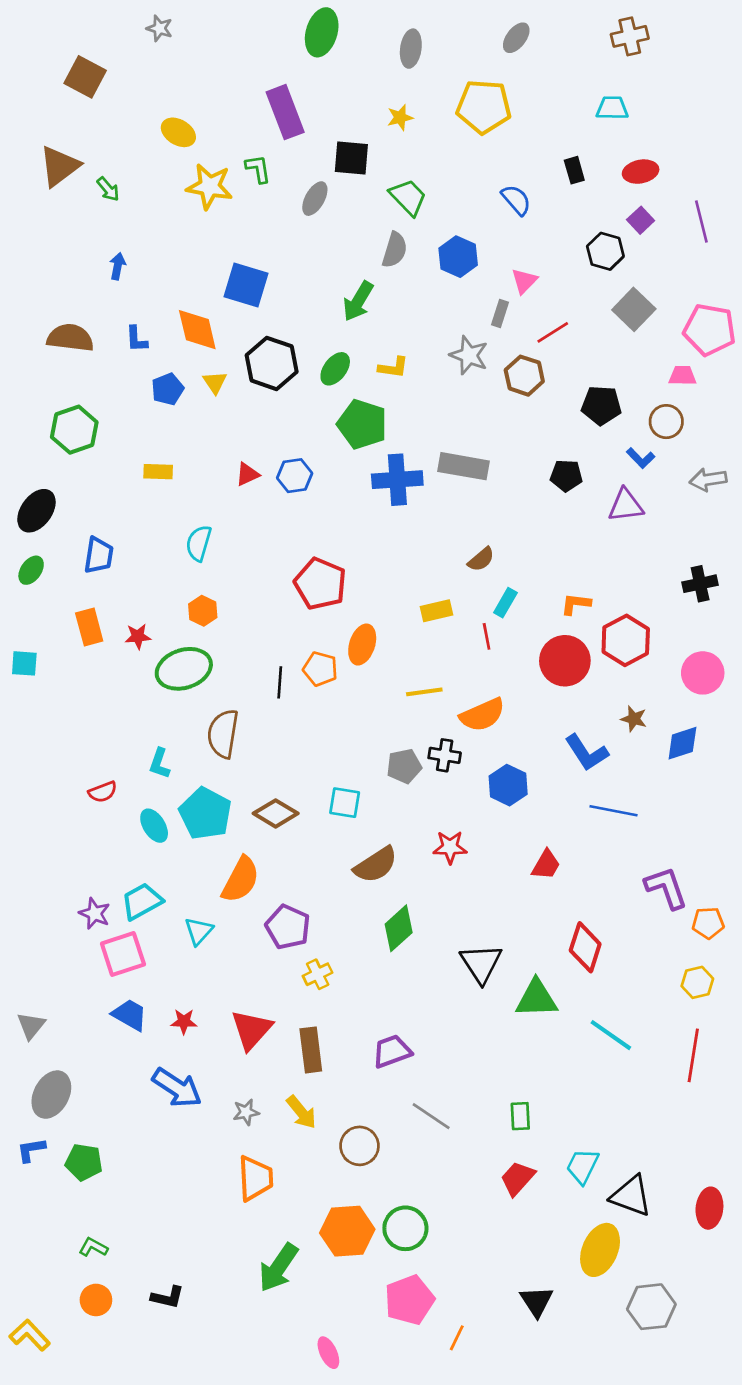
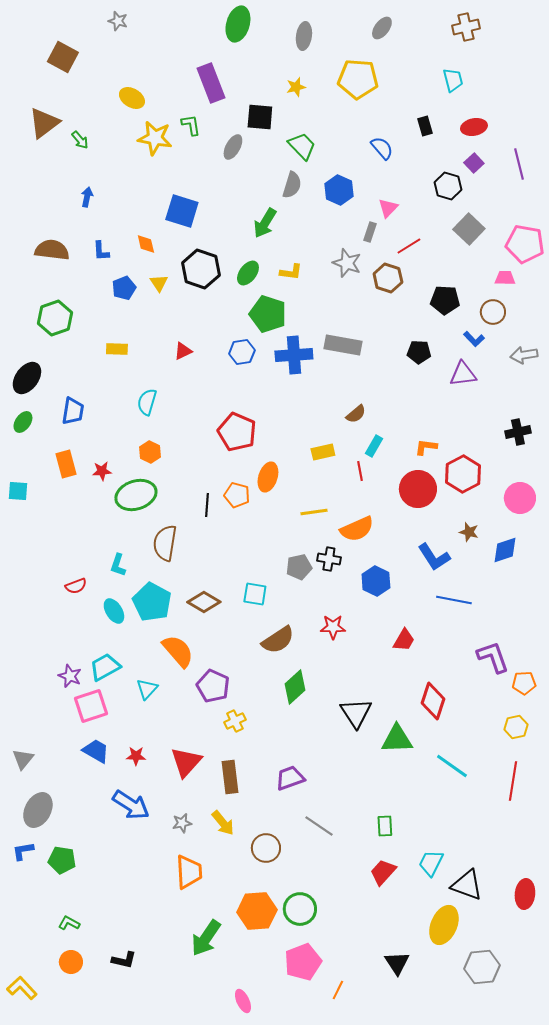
cyan trapezoid: (612, 108) -> (453, 80), turned 75
orange diamond: (197, 330) -> (146, 244), size x0.6
blue hexagon: (295, 476) -> (242, 352), moved
orange semicircle: (241, 880) -> (178, 651), turned -69

